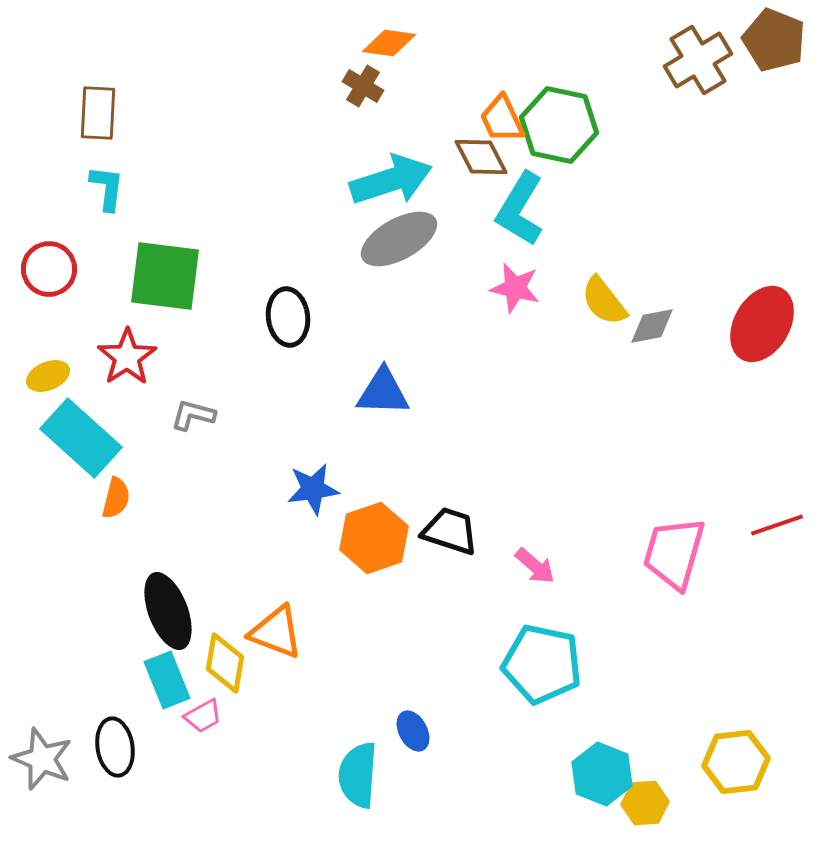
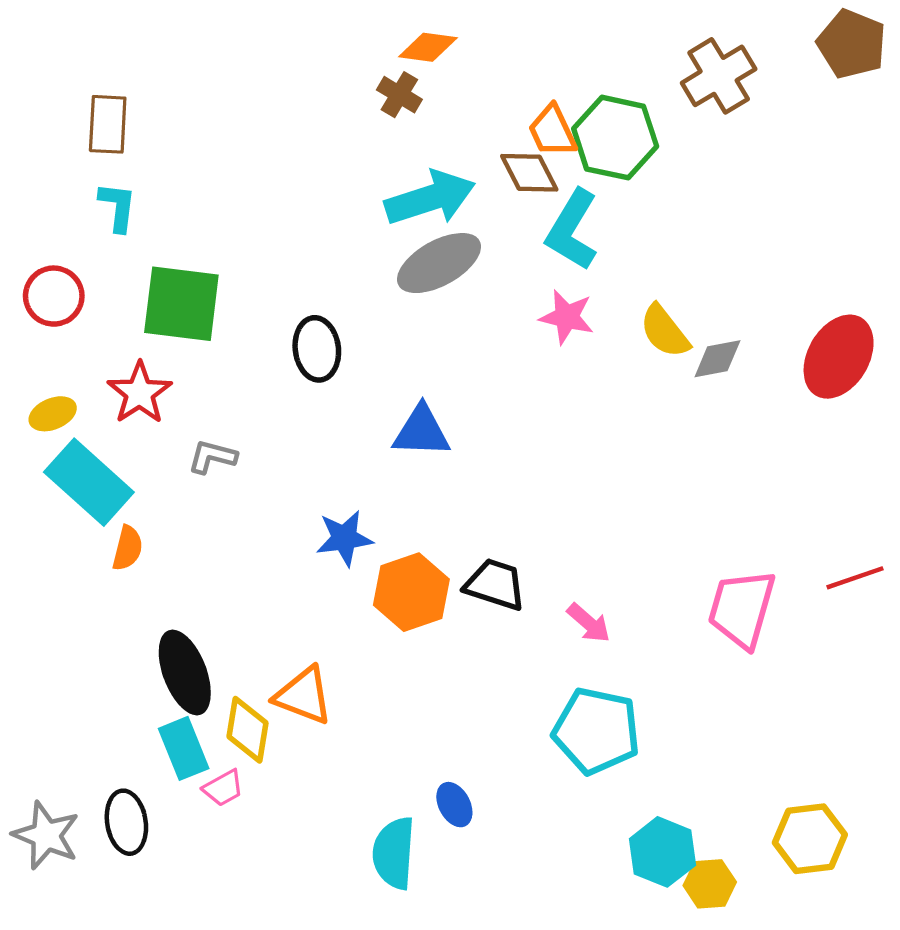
brown cross: (698, 60) -> (719, 76), moved

